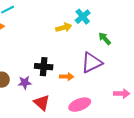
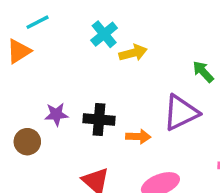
cyan cross: (83, 17) -> (104, 34), moved
purple star: (25, 83) -> (56, 114), moved

